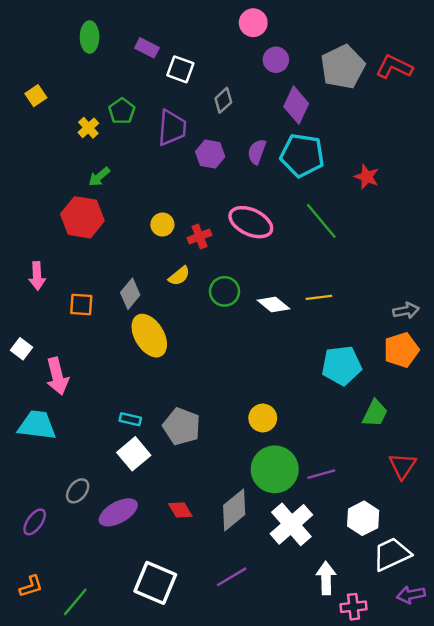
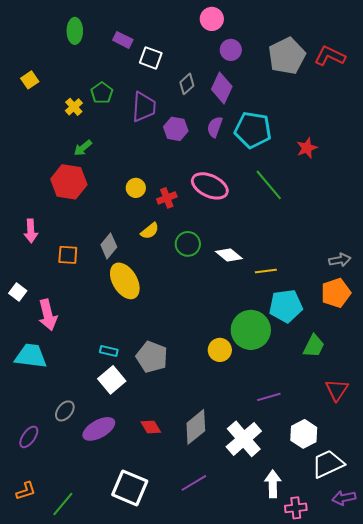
purple diamond: (296, 105) -> (222, 88), moved
red star: (367, 177) -> (307, 148), turned 30
yellow line: (319, 297) -> (266, 271), moved
green circle: (275, 469) -> (251, 330), moved

